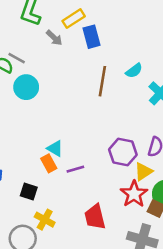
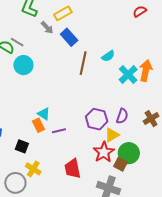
blue rectangle: (92, 37) -> (69, 37), moved, turned -30

